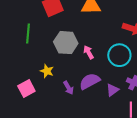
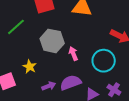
green line: (28, 33) -> (16, 27), turned 36
purple arrow: (68, 88) -> (49, 86), turned -88

